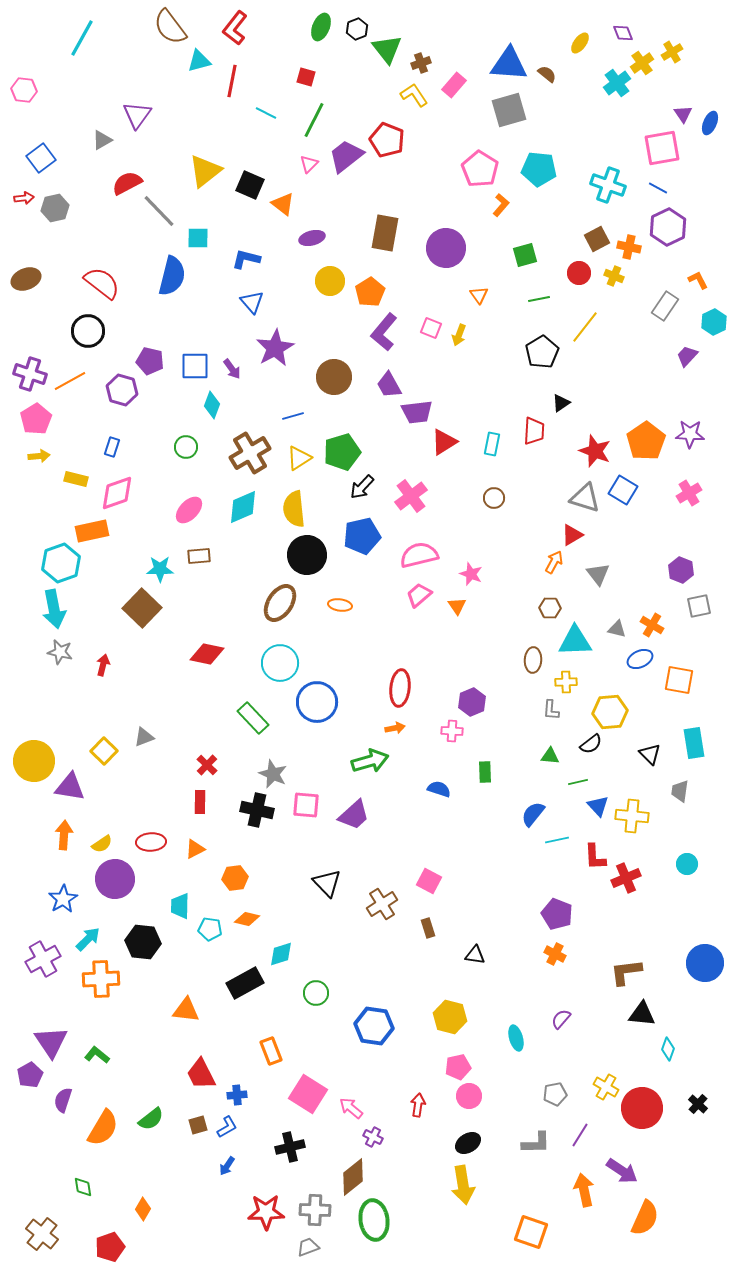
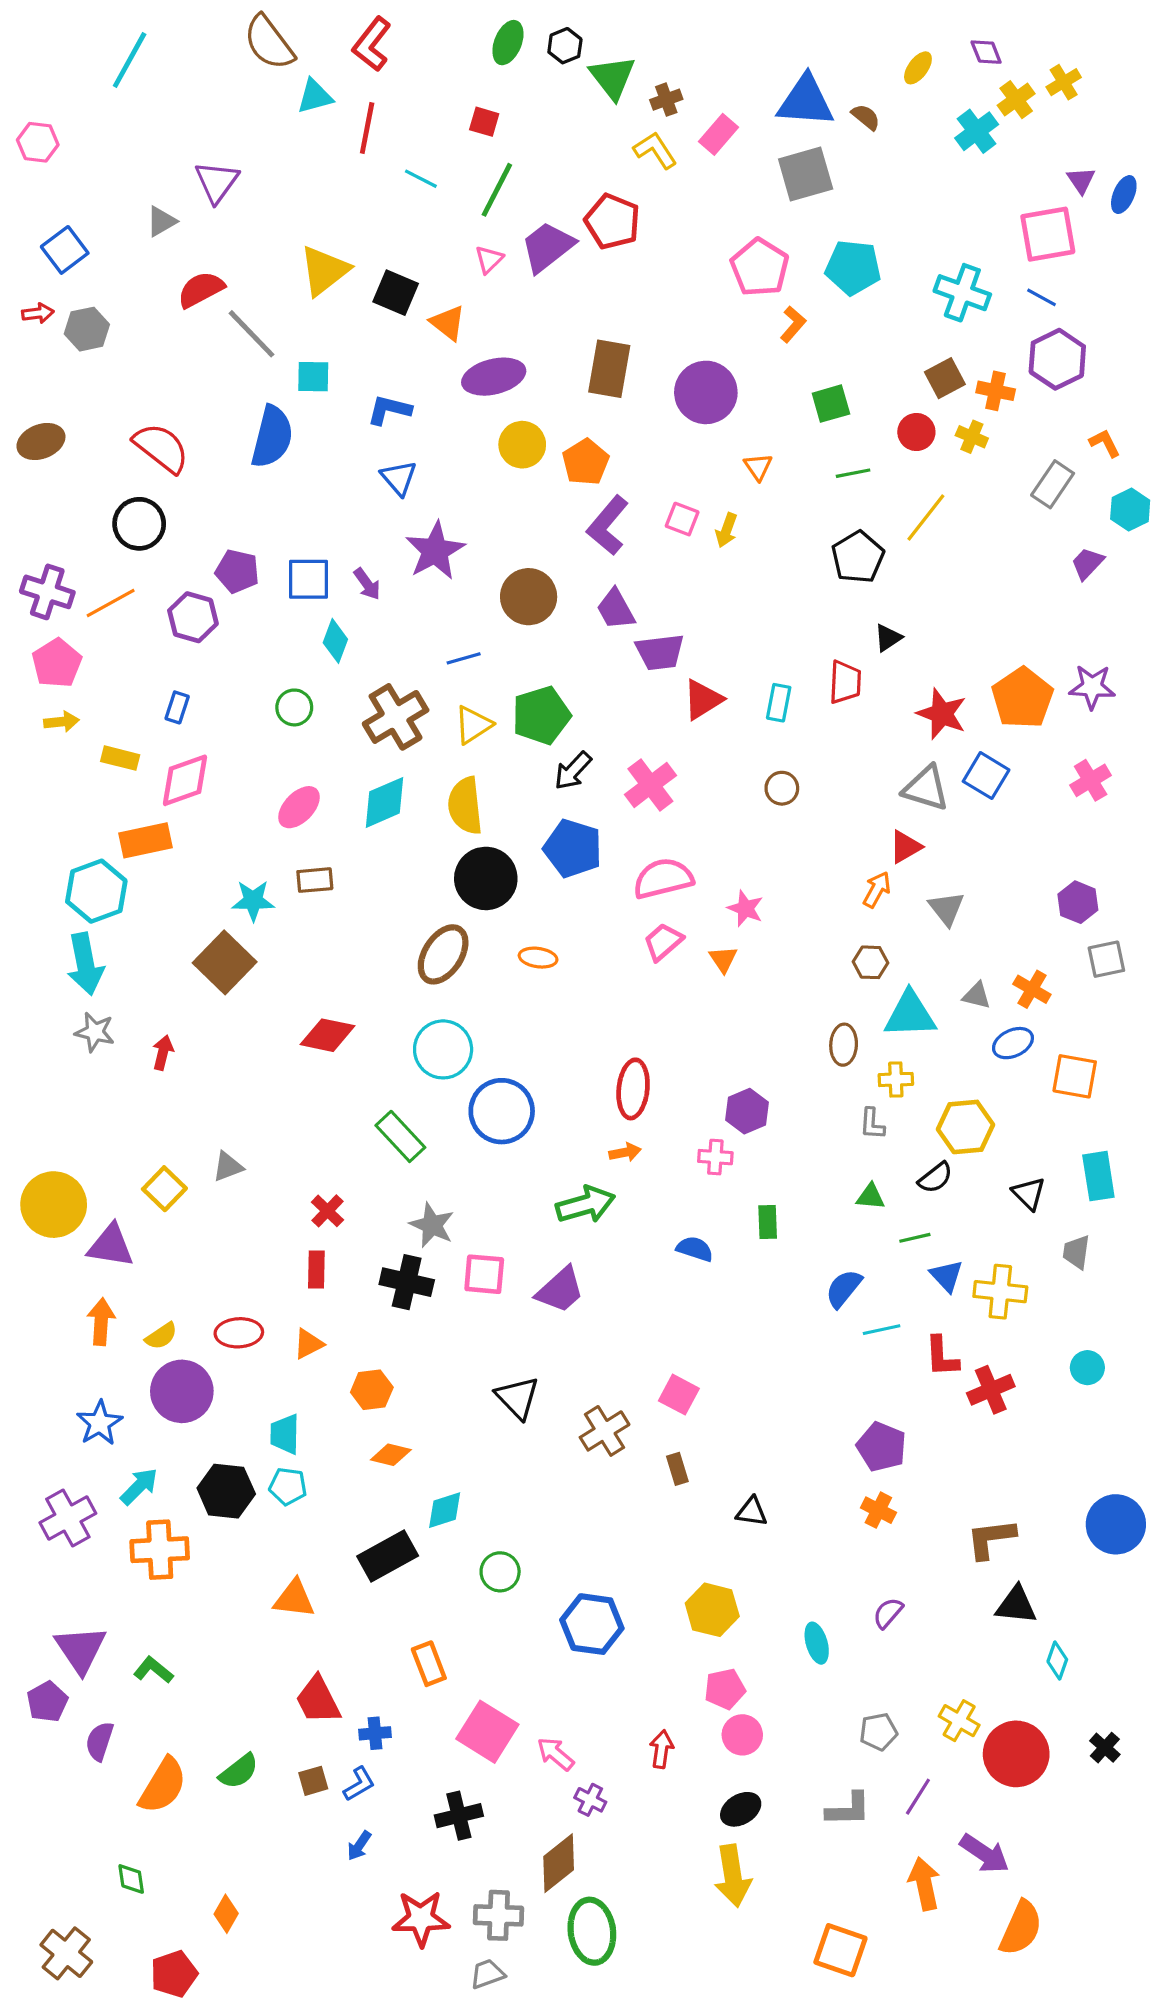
purple ellipse: (312, 238) -> (494, 377), size x1.5
blue pentagon: (362, 536) -> (573, 848), turned 30
cyan pentagon: (210, 929) -> (288, 1486), moved

